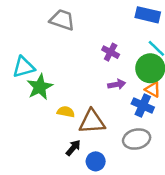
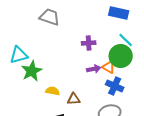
purple cross: (111, 52) -> (89, 43), turned -32
orange triangle: (153, 89) -> (109, 67), moved
brown triangle: (92, 122) -> (74, 99), size x0.6

